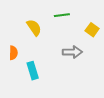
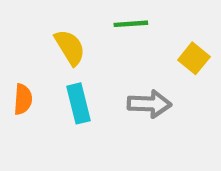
cyan rectangle: (33, 71) -> (79, 103), moved

